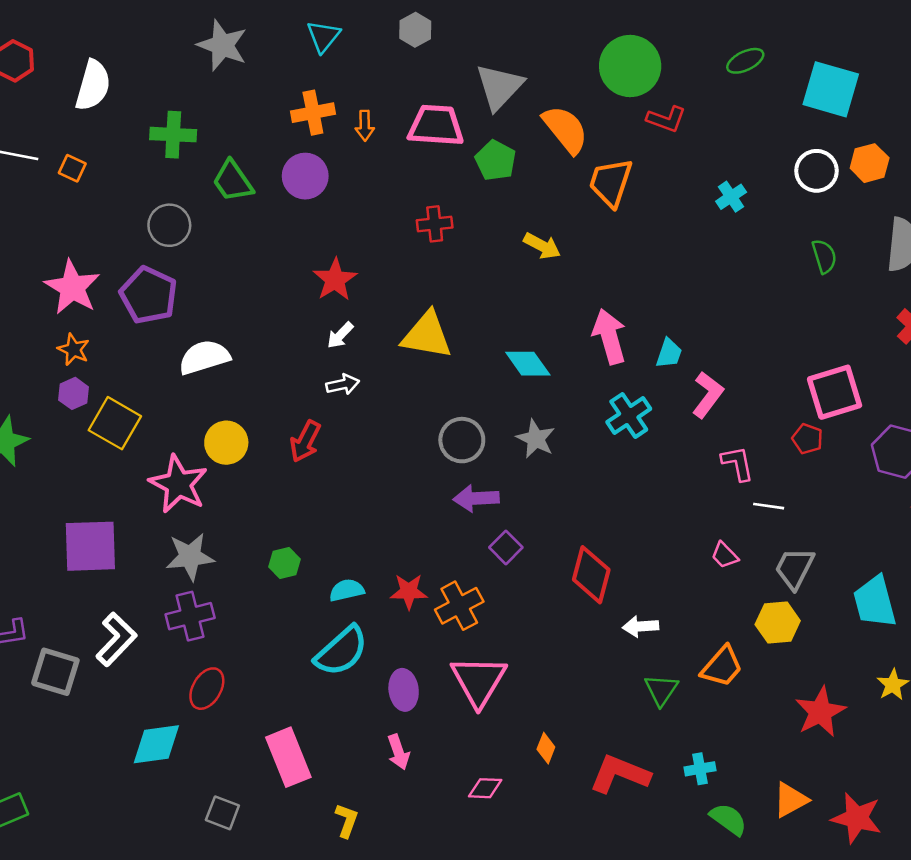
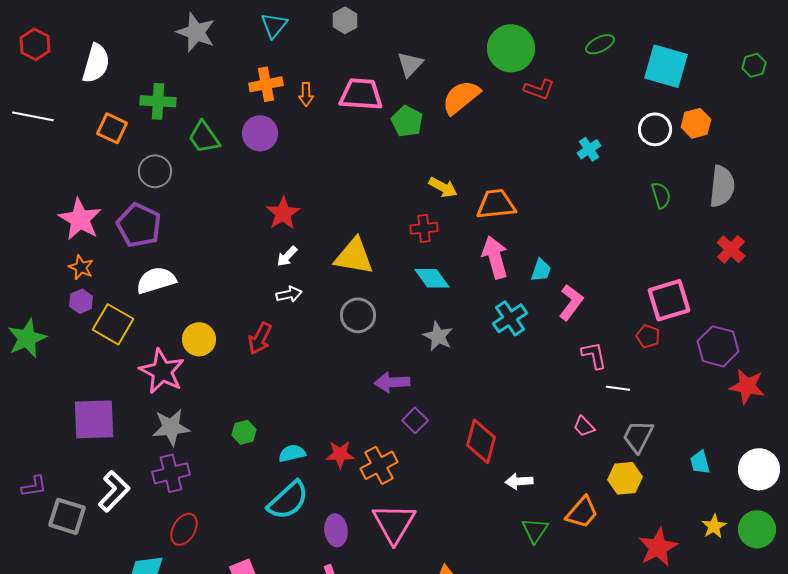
gray triangle: (499, 87) -> (410, 64), size x0.7
orange semicircle: (565, 129) -> (461, 97), turned -90
orange square: (72, 168) -> (112, 128), moved, size x1.4
orange trapezoid: (611, 182) -> (496, 204), moved, turned 66
red cross: (435, 224) -> (424, 228), moved
white semicircle: (204, 357) -> (156, 280), moved
gray circle: (462, 440) -> (358, 315), moved
cyan trapezoid: (875, 602) -> (700, 462), size x0.6

